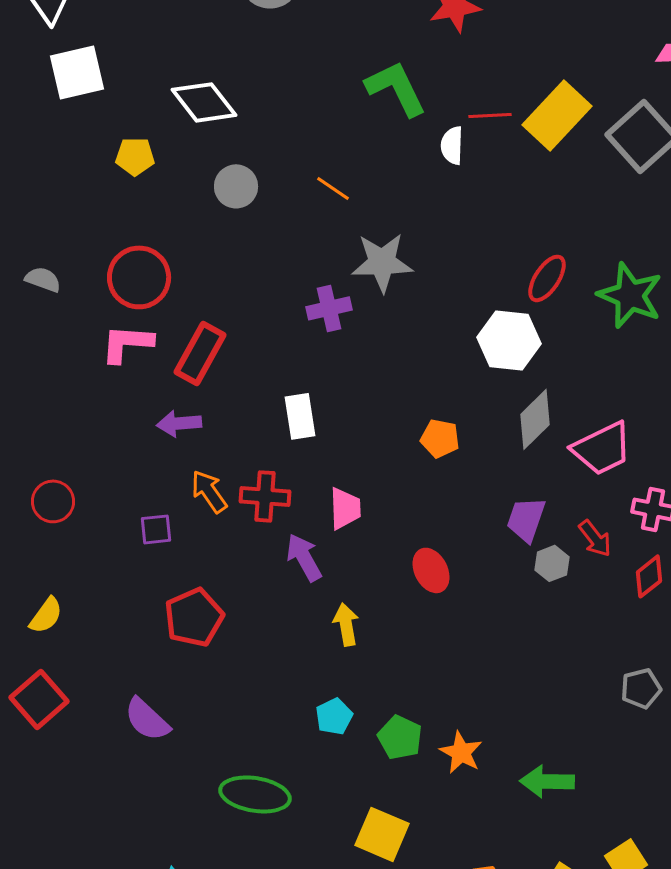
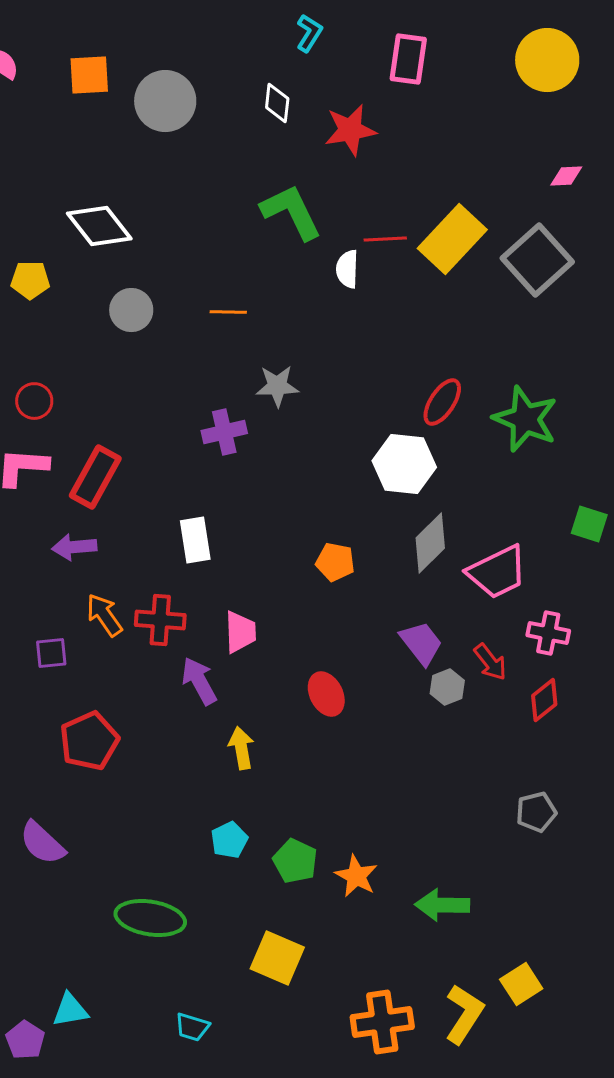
orange line: (333, 188) -> (228, 312), turned -33
gray star: (382, 262) -> (277, 386), size x0.7
red circle: (139, 277) -> (34, 401), size x0.6
purple trapezoid: (526, 519) -> (421, 643), turned 123

